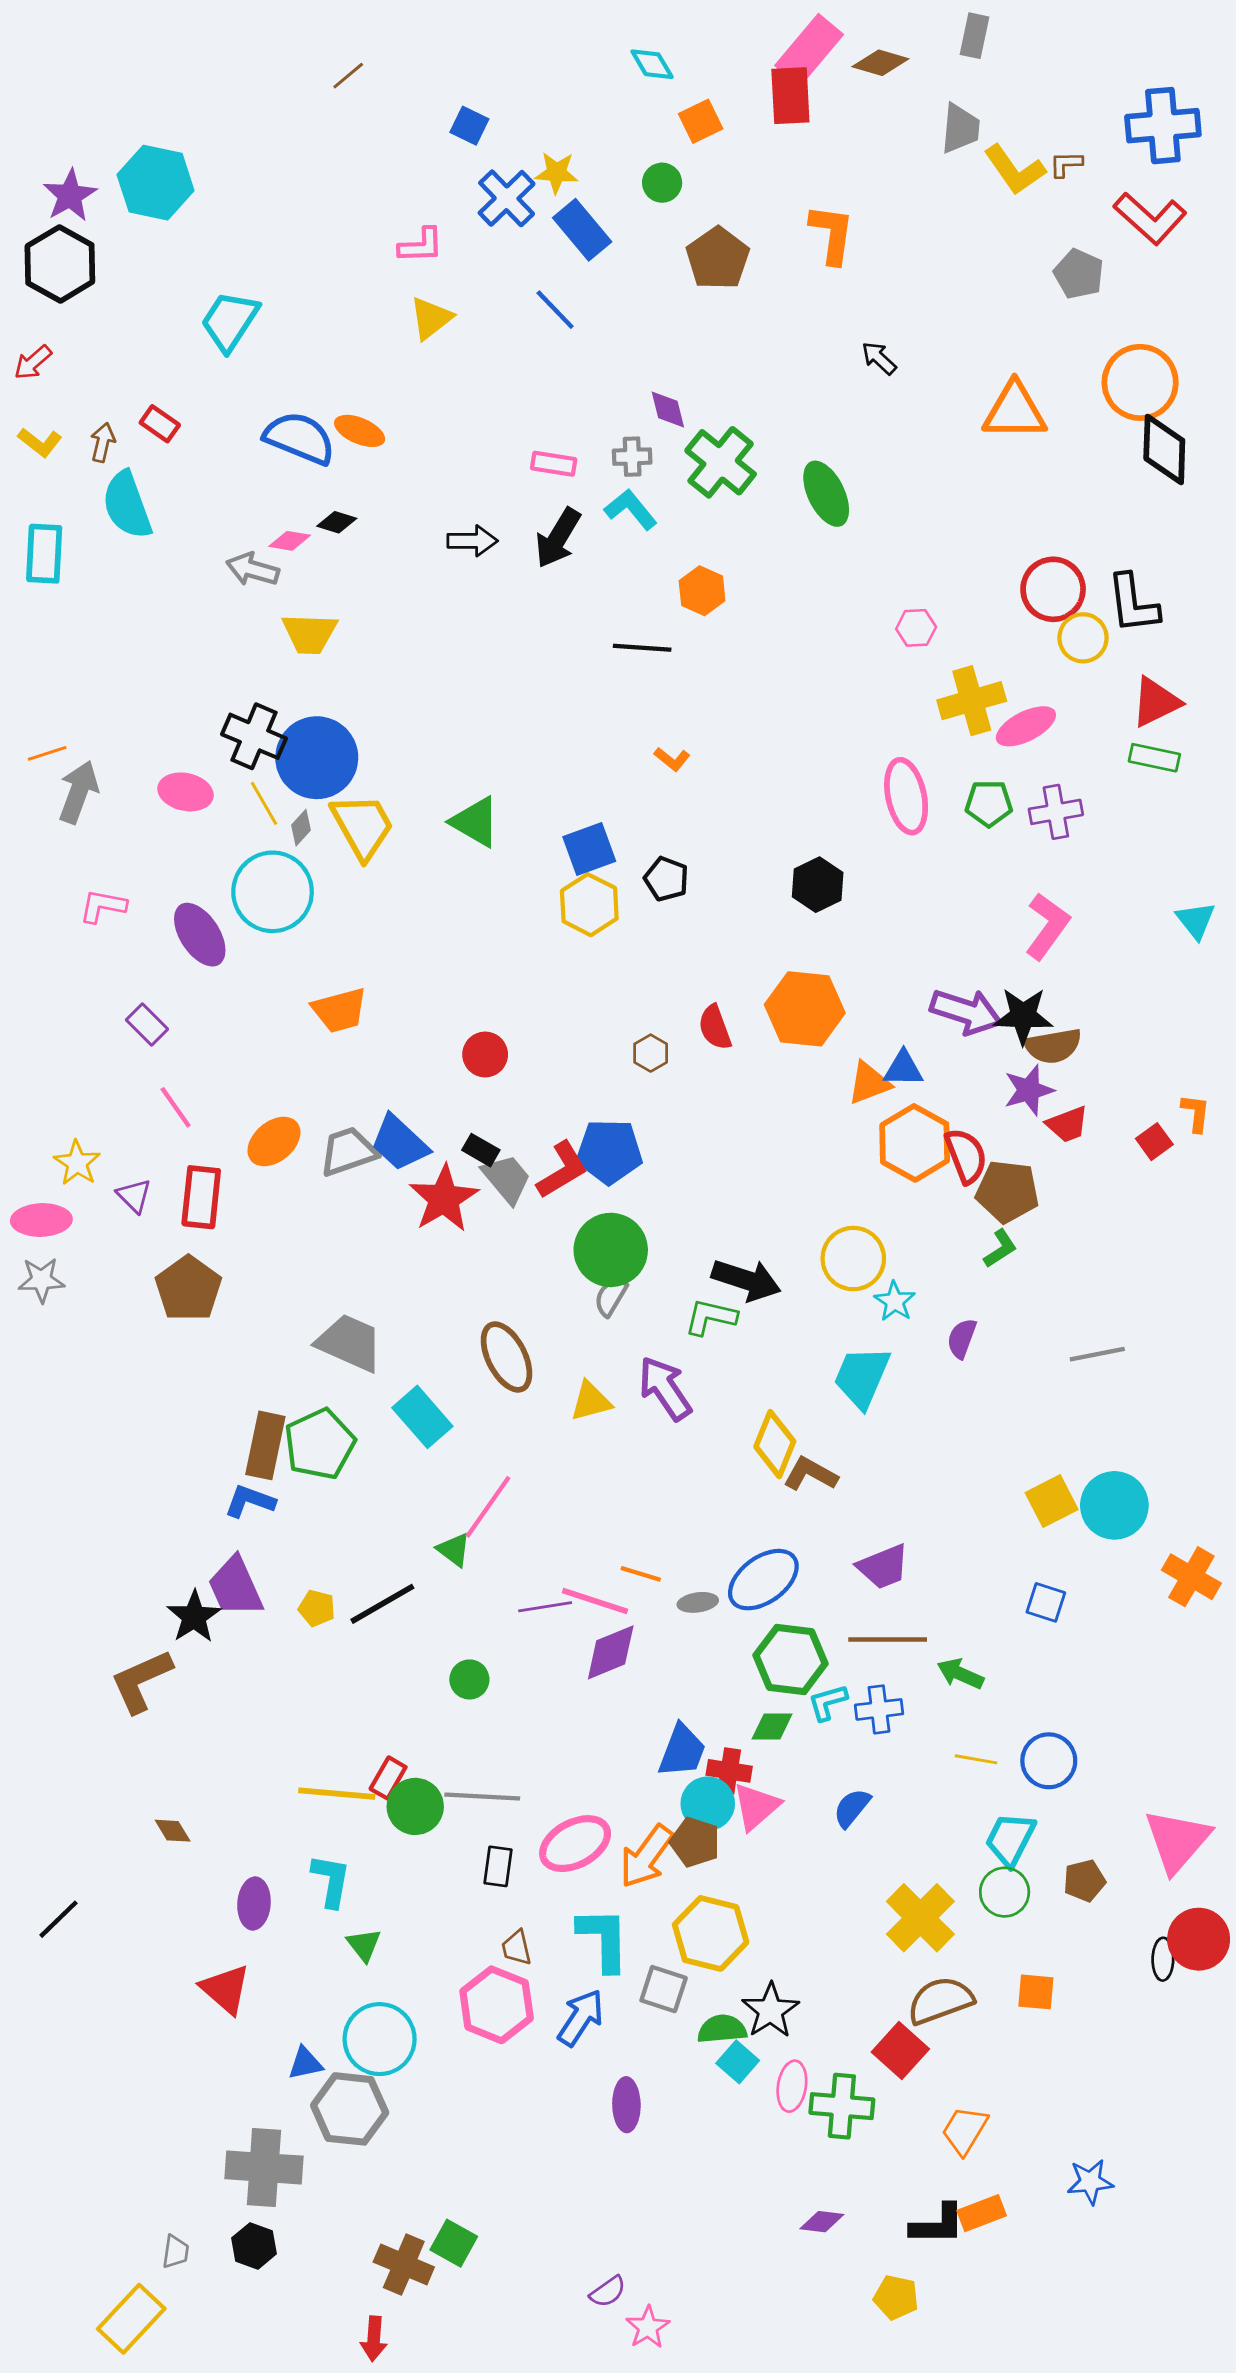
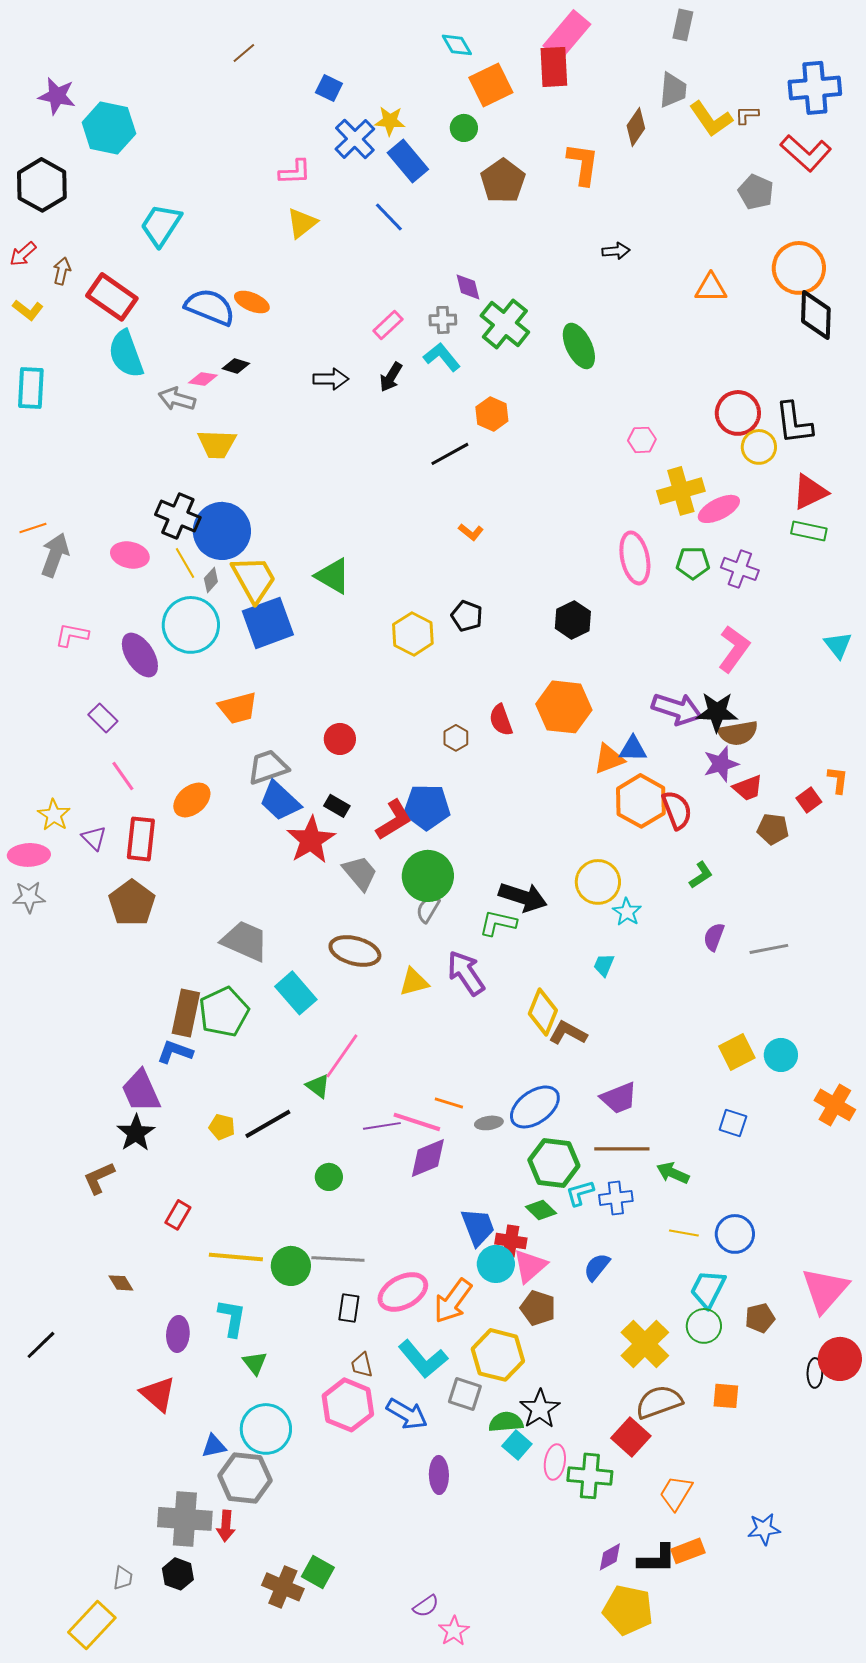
brown diamond: (880, 63) -> (636, 127), moved, turned -72
orange square: (701, 121) -> (491, 85), size x1.4
purple star: (70, 195) -> (57, 96), moved, turned -30
black arrow: (879, 358) -> (616, 251), turned 132
orange triangle: (1015, 411) -> (711, 288), size x0.7
red rectangle: (160, 424) -> (112, 297), size x1.8
brown arrow: (103, 442) -> (62, 271), moved
pink rectangle: (554, 464) -> (388, 325), turned -52
cyan semicircle: (127, 505) -> (126, 354), moved
black arrow: (558, 538) -> (391, 377), size x0.7
black line: (642, 648) -> (450, 454), turned -33
purple cross: (1056, 812) -> (740, 569), turned 30
blue square: (589, 849) -> (268, 623), moved, size x1.4
gray trapezoid: (348, 1152) -> (268, 767), moved
gray trapezoid: (507, 1179) -> (360, 873), moved
brown pentagon: (1007, 1191) -> (773, 829), moved, size x0.7
purple semicircle: (962, 1338) -> (714, 937), moved
brown ellipse: (507, 1357) -> (355, 951), turned -48
cyan trapezoid: (862, 1377) -> (604, 965), size x0.5
cyan circle: (1114, 1505) -> (781, 1055), size x0.7
purple trapezoid: (235, 1587) -> (141, 1091), moved
brown L-shape: (141, 1681) -> (99, 1178), size x0.7
green diamond: (772, 1727) -> (541, 1210), turned 44
blue trapezoid: (682, 1751) -> (478, 1227), turned -42
red rectangle: (388, 1778) -> (178, 1215), moved
brown pentagon: (695, 1842) -> (538, 1308), moved
cyan L-shape: (604, 1939) -> (423, 1359), turned 141
blue arrow: (581, 2018) -> (407, 1414), turned 87
purple diamond: (822, 2222) -> (610, 1557), moved, turned -36
yellow pentagon: (896, 2297) -> (628, 1610), size x1.6
red arrow: (374, 2339) -> (226, 1526), moved

